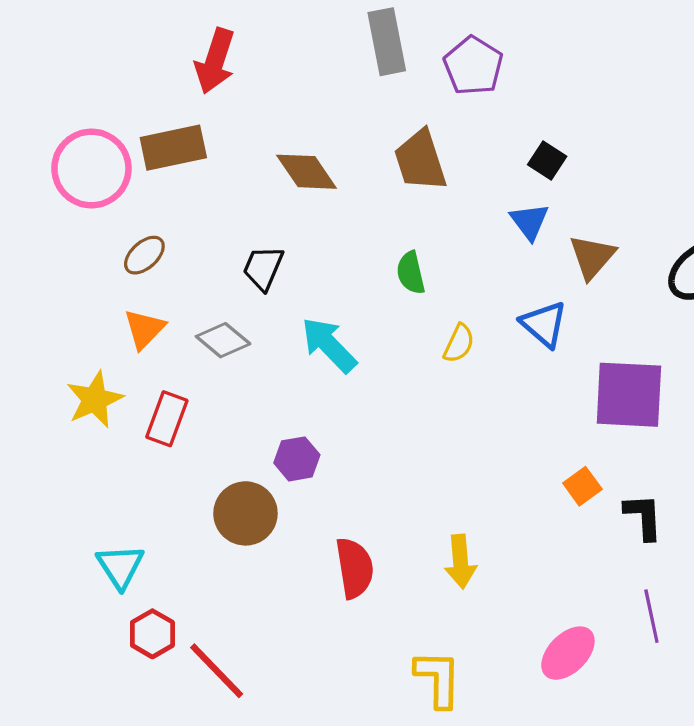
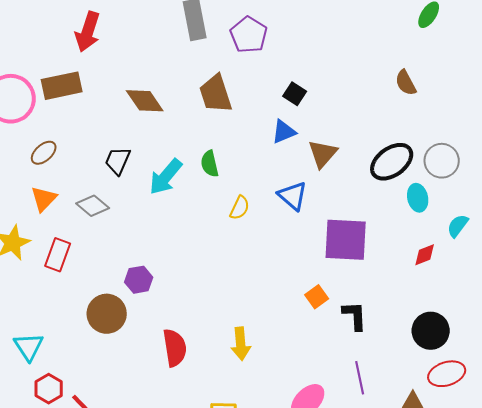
blue triangle: (529, 221) -> (284, 132), turned 44
cyan arrow: (329, 345) -> (166, 177), moved, turned -96

